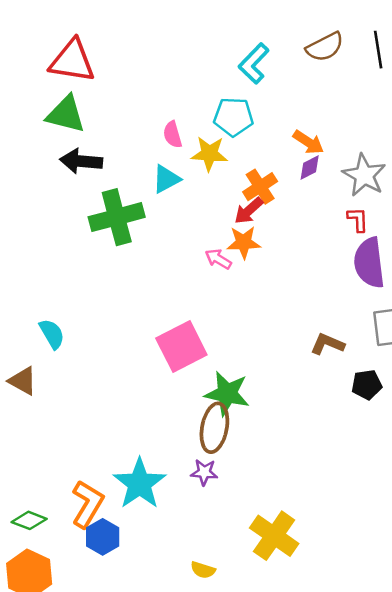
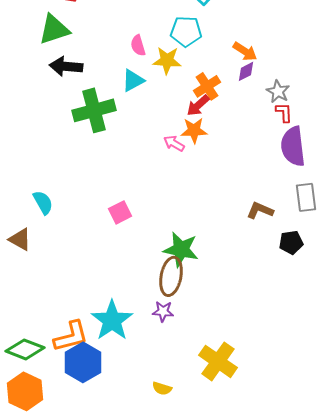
green triangle: (66, 114) -> (54, 29), turned -32
gray star: (364, 175) -> (278, 91), moved, size x0.7
pink square: (181, 347) -> (120, 212), moved, size x0.6
orange L-shape: (87, 504) -> (71, 336), turned 45
green diamond: (29, 520) -> (25, 349), size x1.4
blue hexagon: (103, 537) -> (83, 362), size x1.4

